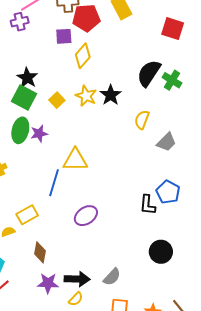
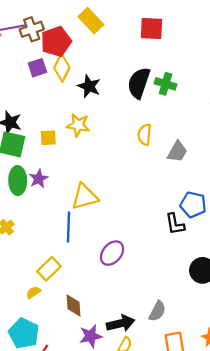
yellow diamond: (83, 56) -> (62, 68), moved
black star: (111, 95) -> (89, 86), moved
yellow square: (57, 100) -> (48, 138), turned -35

